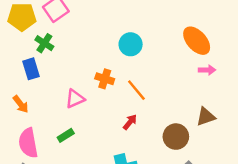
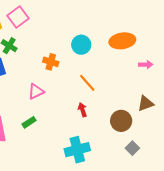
orange ellipse: (197, 41) -> (122, 41), moved, turned -55
orange cross: (105, 79) -> (51, 62), moved
red arrow: (130, 122) -> (82, 110), turned -56

